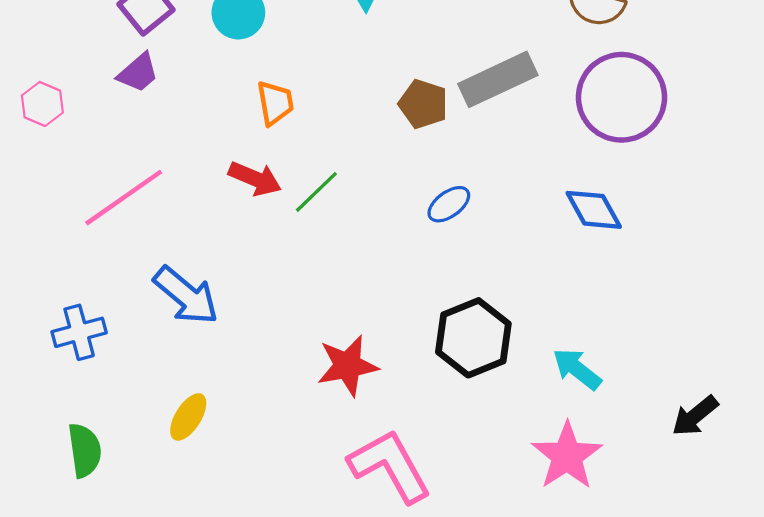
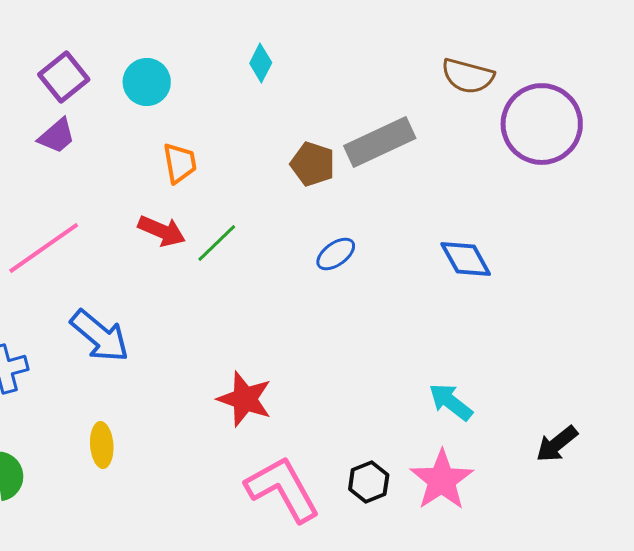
purple circle: (622, 97) -> (542, 124), moved
black hexagon: (473, 338) -> (369, 482), moved, size x0.6
red star: (348, 366) -> (245, 399), turned 30
yellow ellipse: (188, 417) -> (102, 445), turned -36

